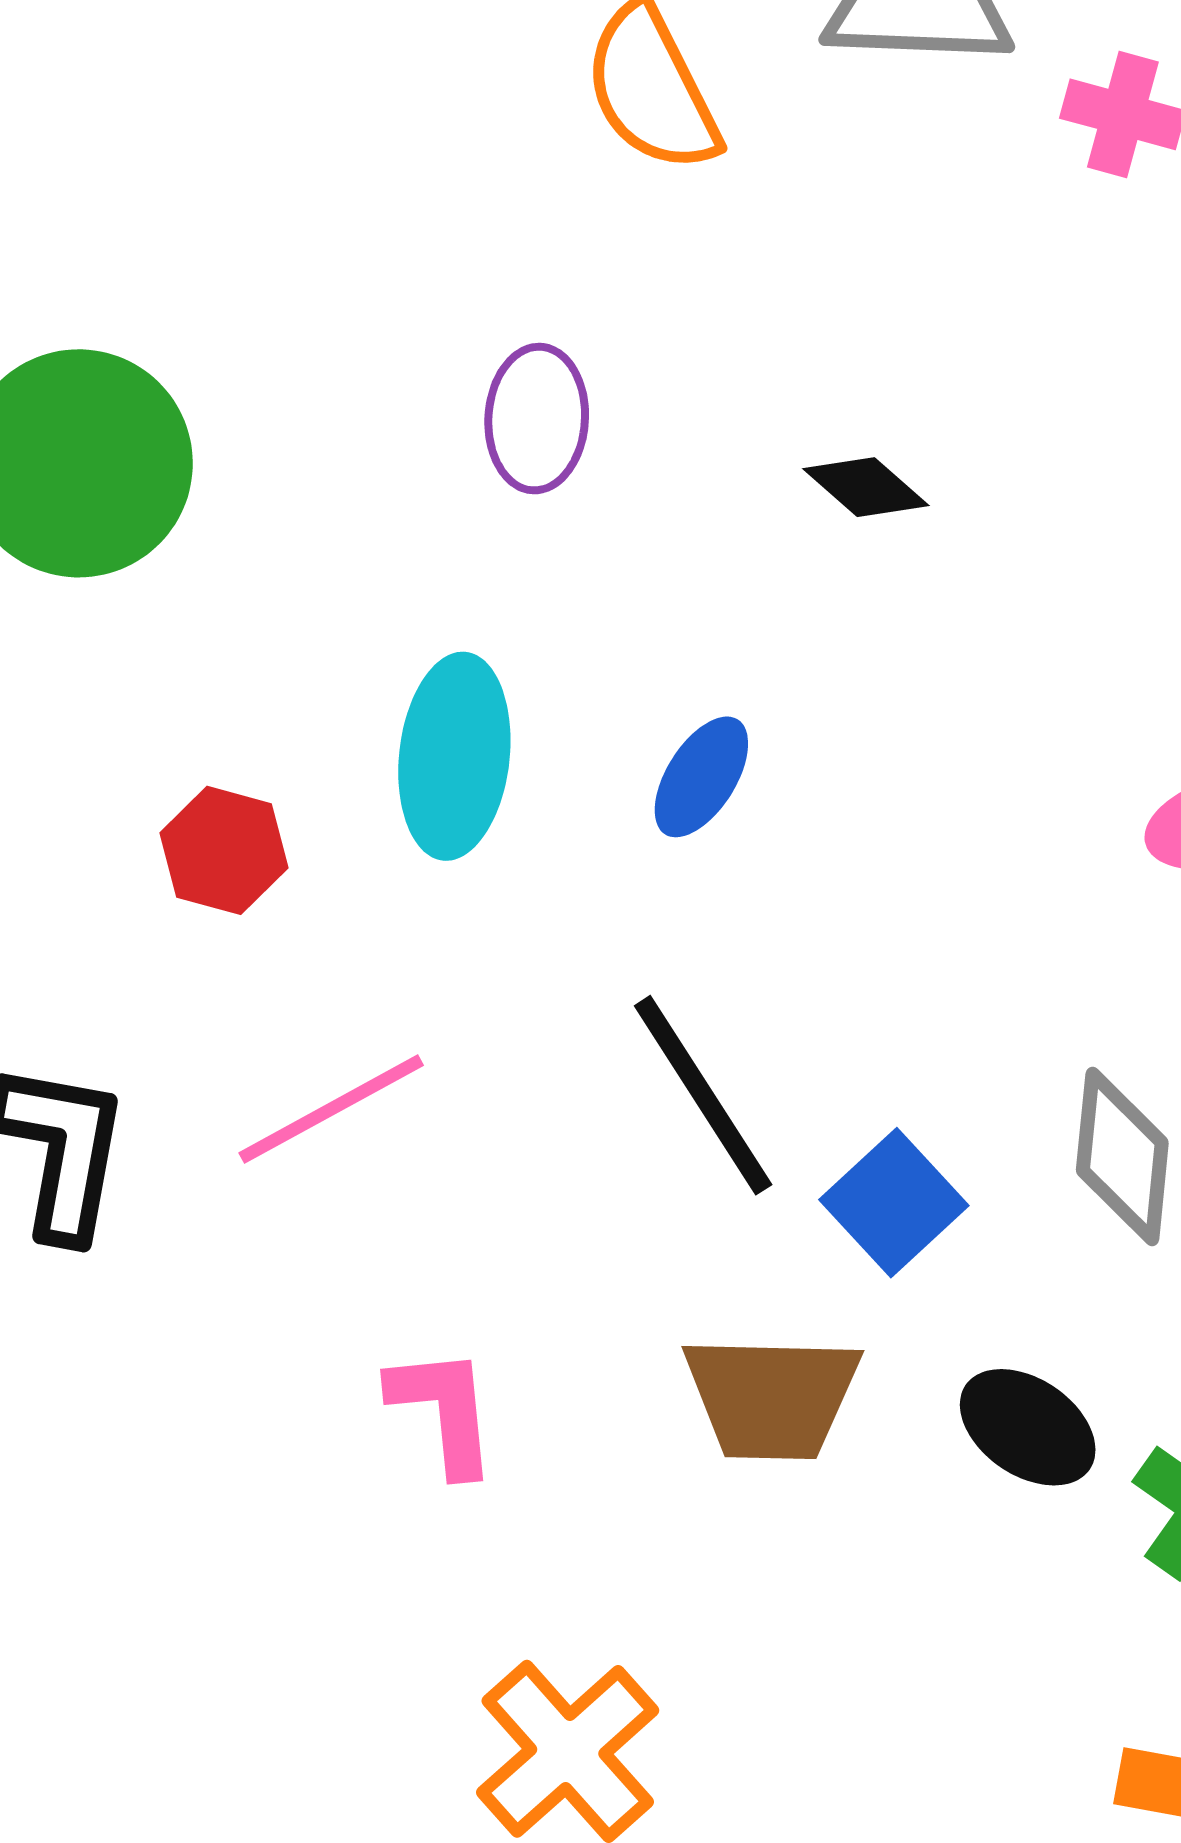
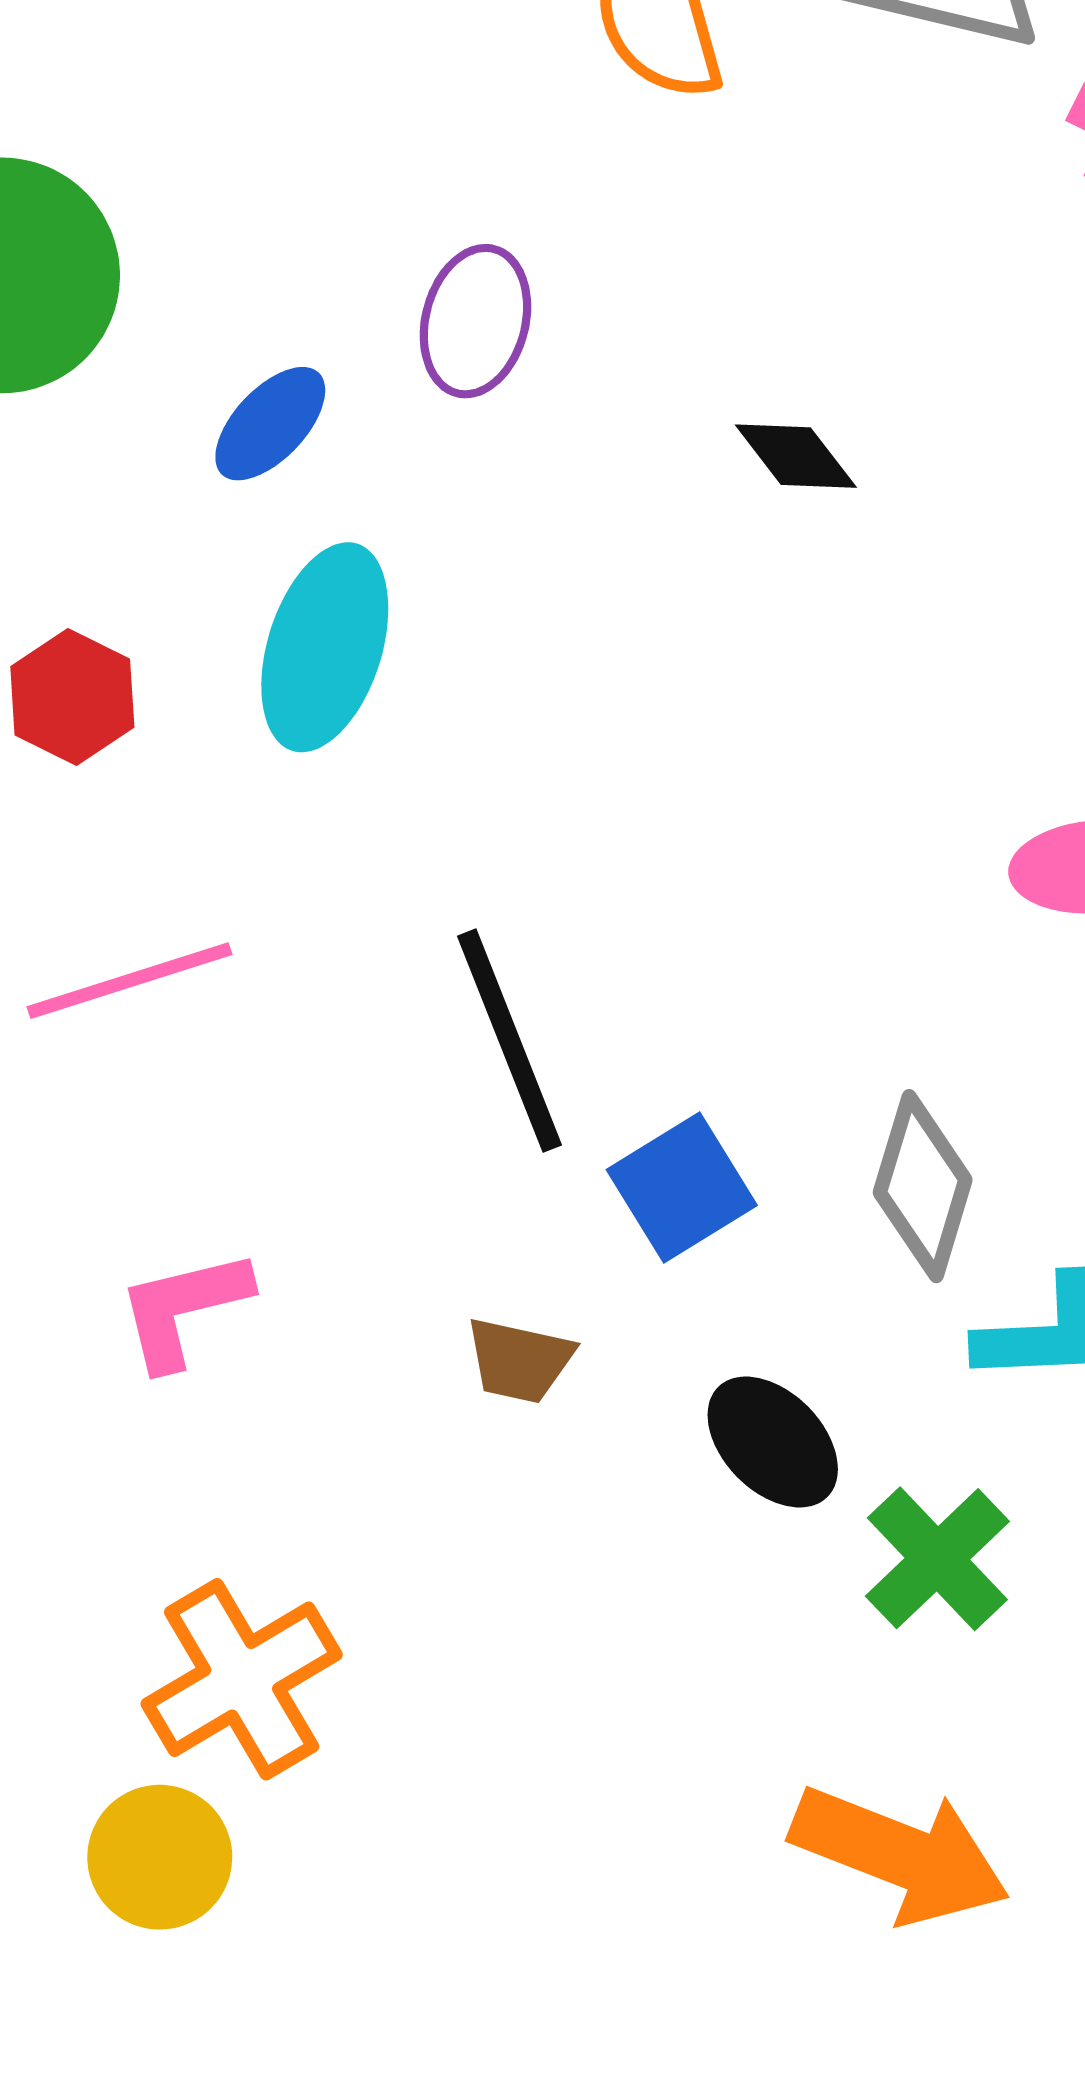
blue ellipse: (701, 777) -> (270, 424), moved
brown trapezoid: (772, 1397) -> (519, 1360), size x0.6
pink L-shape: (443, 1410) -> (184, 1309), turned -109

